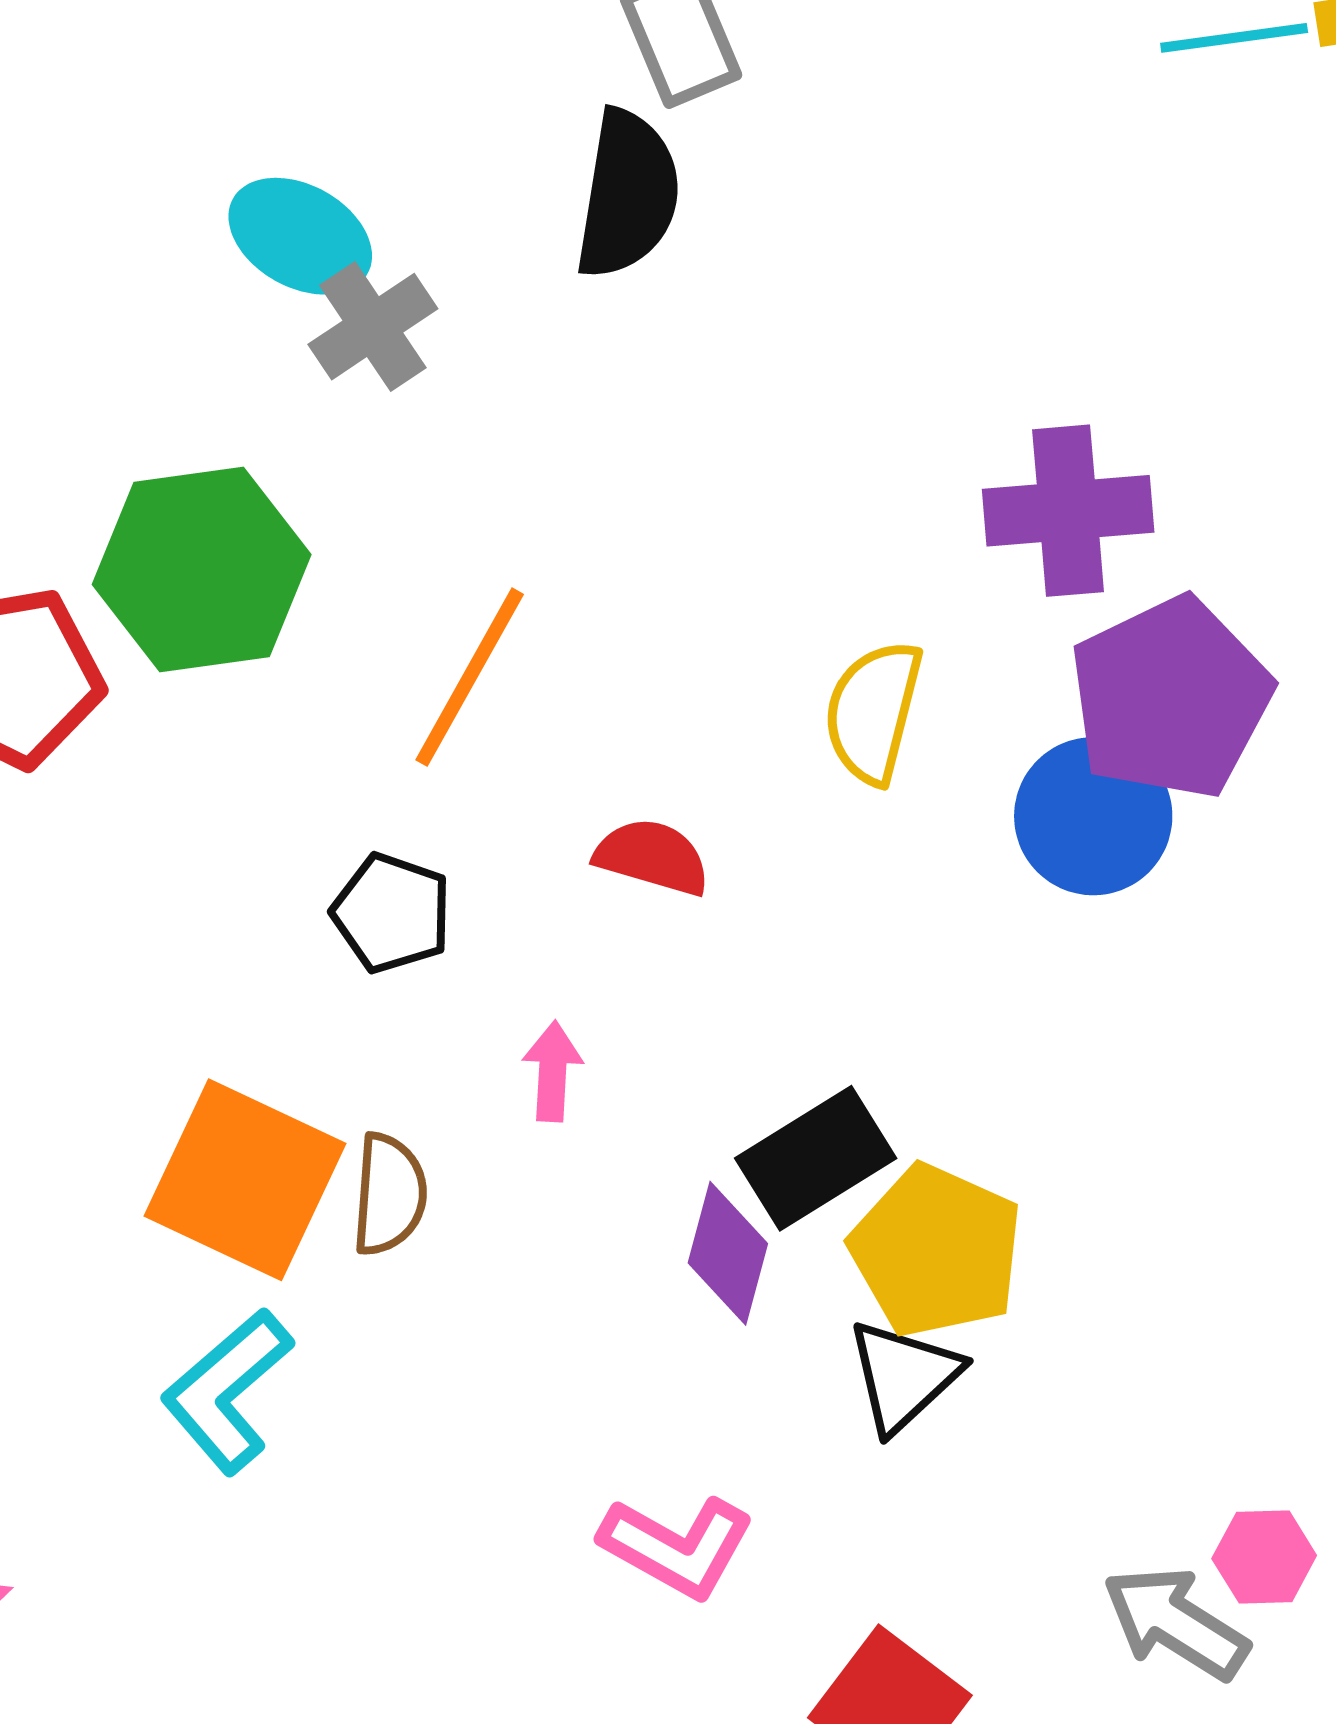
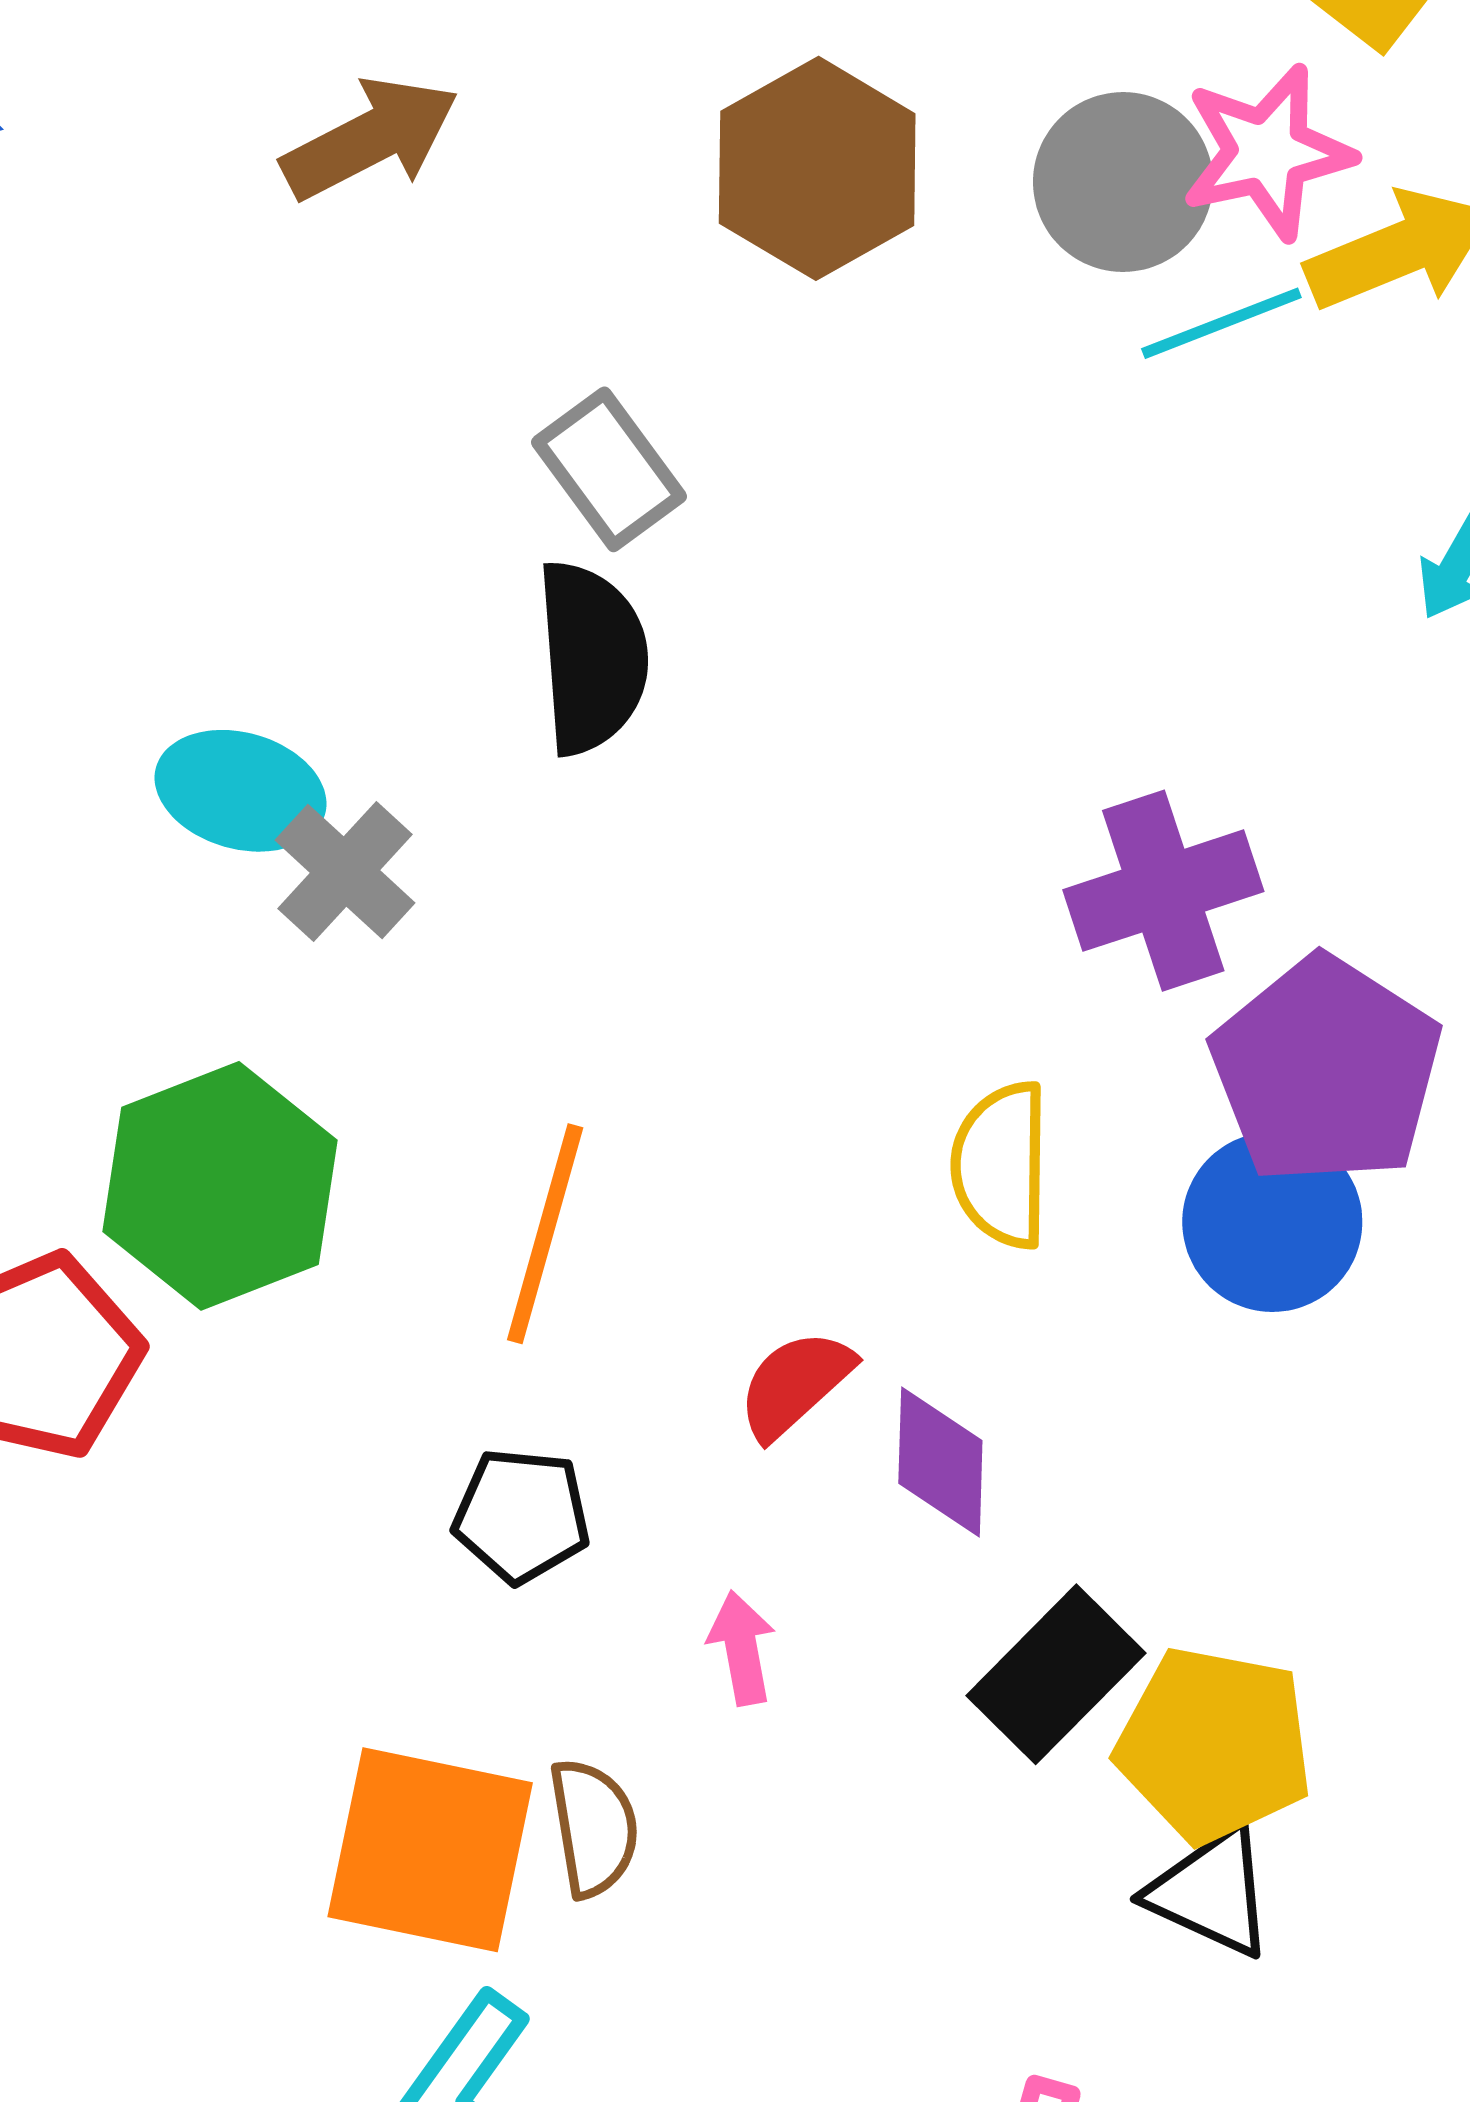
red semicircle: (652, 857) -> (795, 1384), turned -45
purple diamond: (728, 1253) -> (940, 1462), moved
black triangle: (904, 1376) -> (1211, 1892), turned -39

